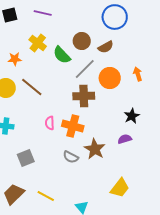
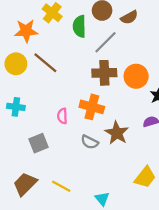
green semicircle: (62, 55) -> (79, 26), turned 42
orange star: (15, 59) -> (26, 31), size x1.5
orange circle: (110, 78) -> (136, 76), moved
pink semicircle: (50, 123) -> (62, 116), moved

